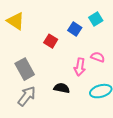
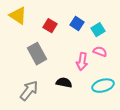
cyan square: (96, 19) -> (98, 30), moved
red square: (51, 41) -> (50, 26), moved
gray rectangle: (25, 69) -> (37, 54), moved

